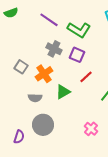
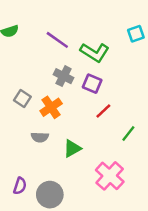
green triangle: (63, 92) -> (72, 148), moved
gray circle: (43, 125) -> (50, 195), moved
pink cross: (91, 129) -> (110, 176), size x1.6

